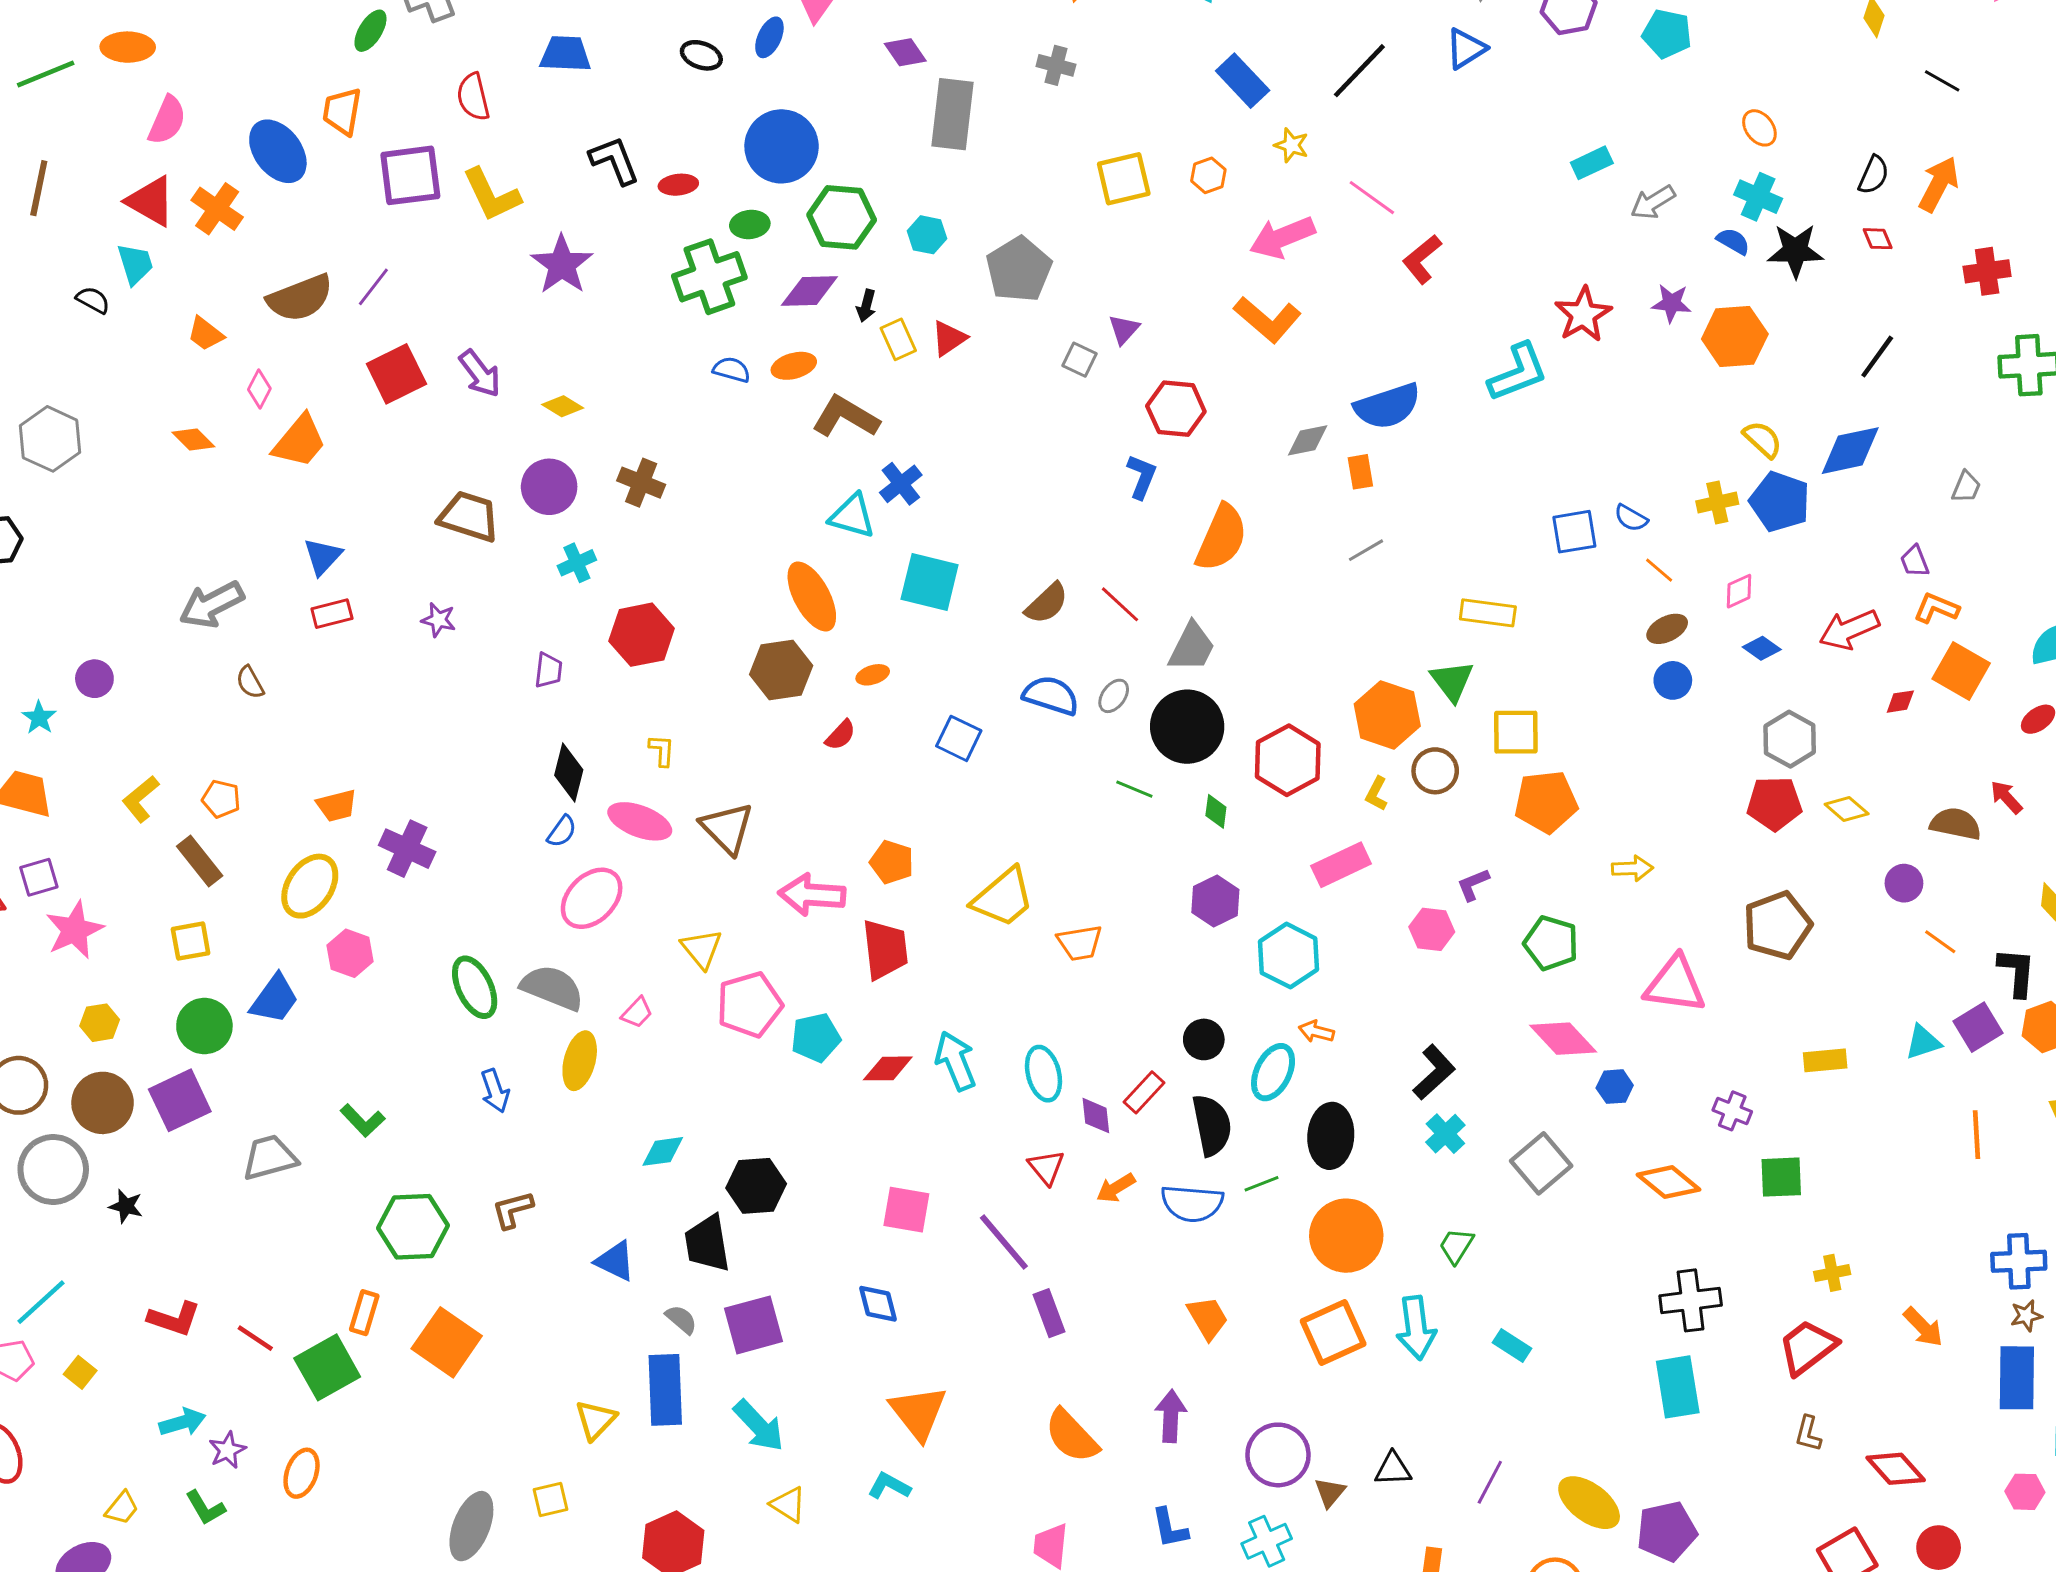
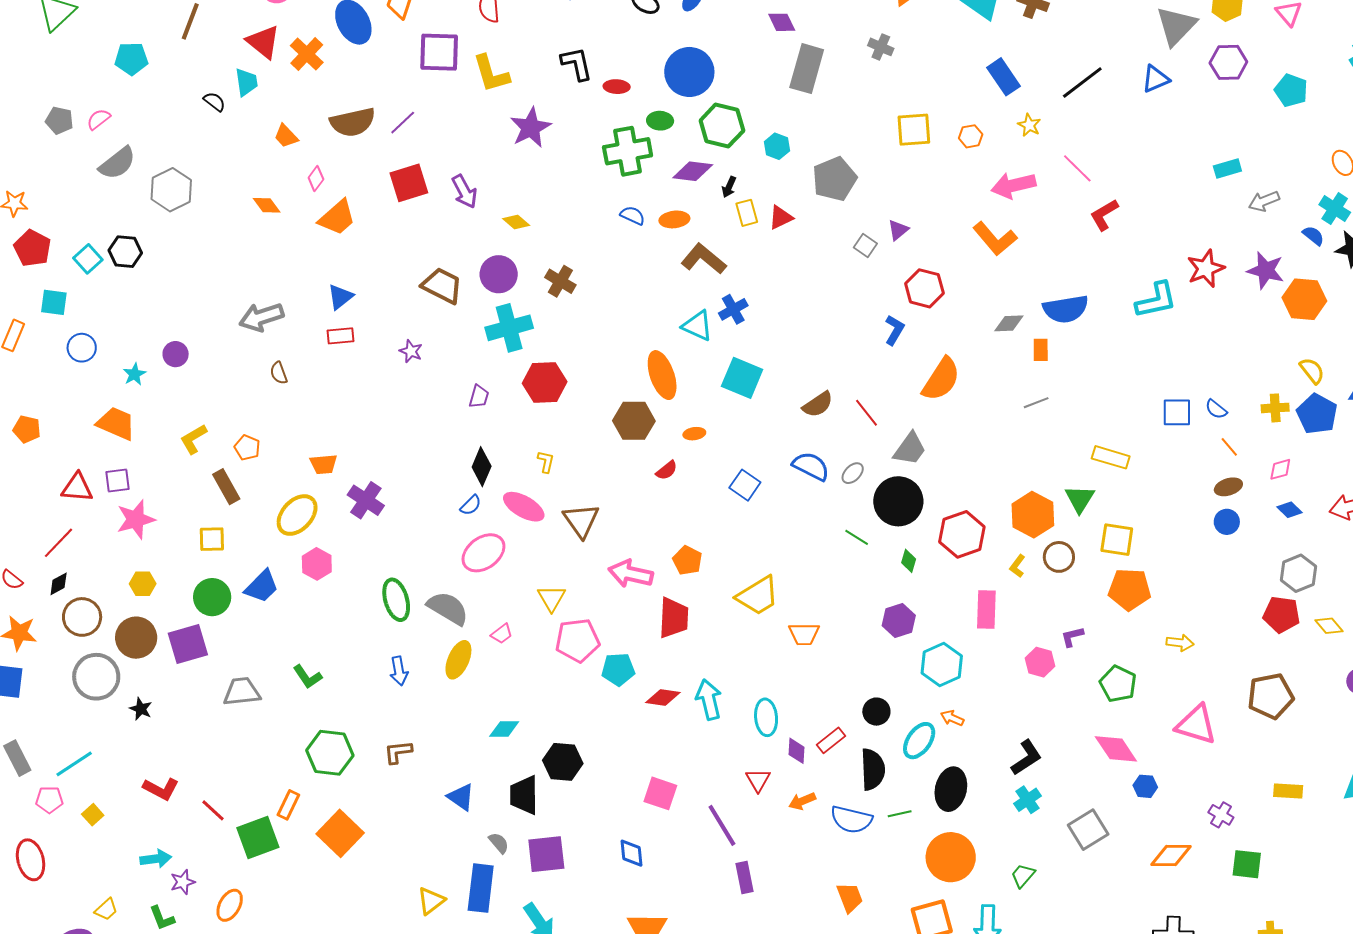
purple star: (1671, 303) -> (1266, 270), size x1.4
cyan cross: (577, 563) -> (509, 328), size x1.8
pink rectangle: (1341, 865) -> (986, 610), turned -72
orange diamond: (1669, 1182) -> (1171, 856), turned -48

